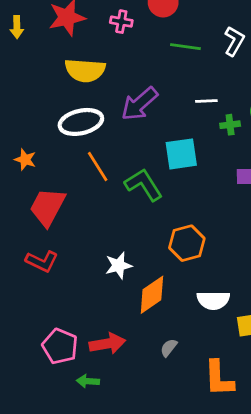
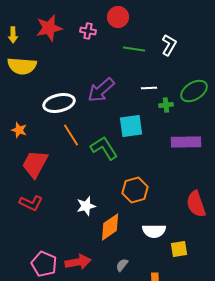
yellow semicircle: (85, 70) -> (22, 66), moved

